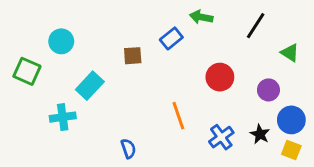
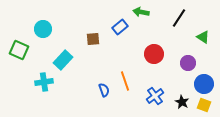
black star: (260, 134) -> (182, 102), moved
blue semicircle: (128, 149) -> (104, 90), moved

